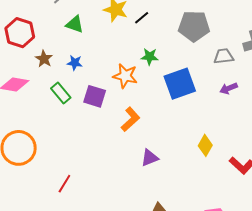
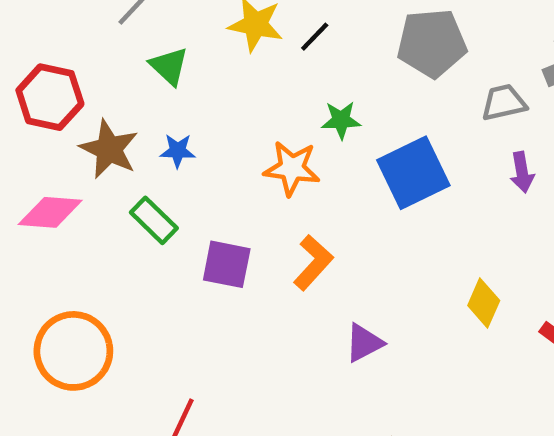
green triangle: (75, 24) -> (169, 66), turned 30
brown star: (44, 59) -> (109, 149), size x1.5
purple arrow: (229, 88) -> (522, 172), turned -72
purple square: (95, 96) -> (227, 264), moved

